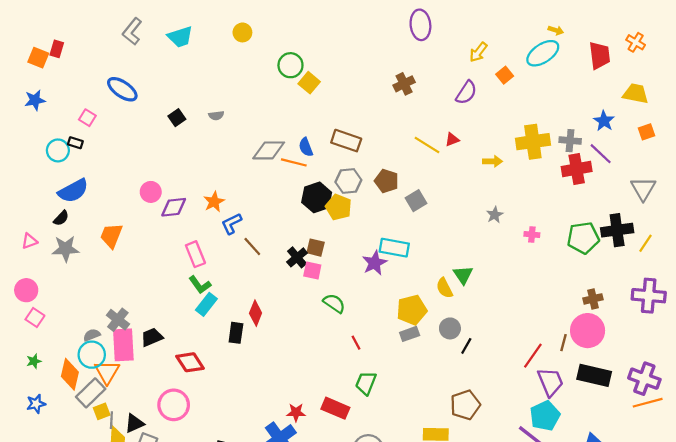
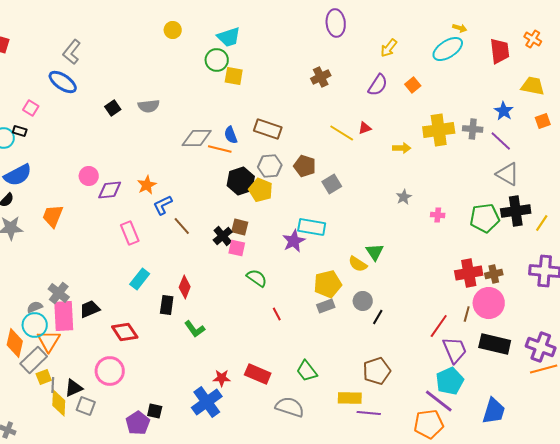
gray L-shape: (132, 31) -> (72, 52), moved
cyan trapezoid: (180, 37) -> (229, 37), moved
orange square: (505, 75) -> (413, 85), moved
yellow square: (309, 83) -> (234, 76), turned -30
gray semicircle: (216, 115) -> (149, 106), size x1.5
red cross: (577, 169) -> (469, 273), moved
gray triangle: (643, 189) -> (508, 174), moved, turned -30
green L-shape: (200, 285) -> (195, 329), moved
yellow semicircle: (444, 288) -> (358, 264), turned -30
green trapezoid: (366, 383) -> (307, 371), moved, turned -60

